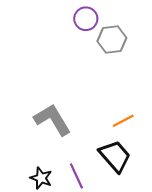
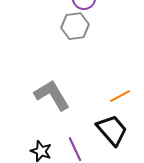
gray hexagon: (112, 40) -> (75, 26), moved

